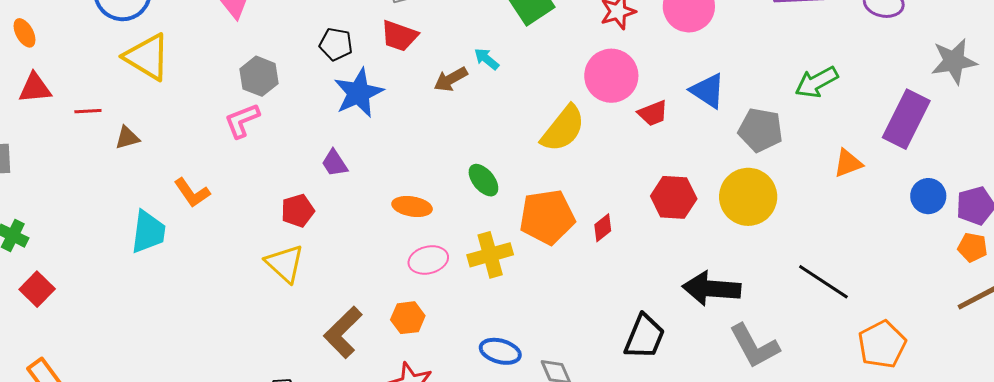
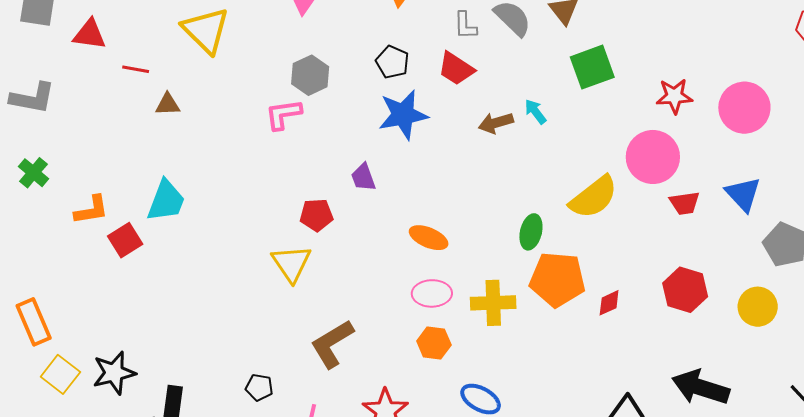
green ellipse: (483, 180) -> (531, 232), moved, turned 40
orange L-shape: (192, 193) -> (91, 210), moved, turned -78
yellow circle: (748, 197) -> (758, 307), size x0.7
red square: (37, 289) -> (125, 240), moved
orange hexagon: (408, 318) -> (434, 343), moved

